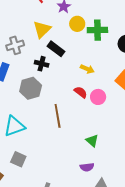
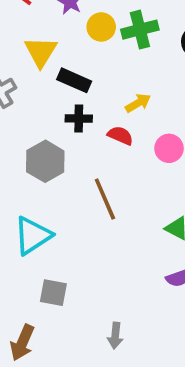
black cross: (42, 64) -> (79, 118), moved
yellow arrow: (87, 69) -> (138, 103), turned -40
red semicircle: (81, 92) -> (120, 135), moved

